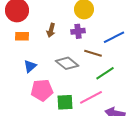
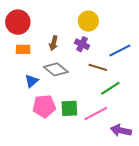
purple cross: (78, 31) -> (82, 44), turned 32
gray diamond: (67, 63) -> (56, 69), moved
green square: (65, 102) -> (69, 108), moved

